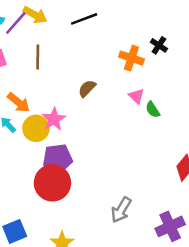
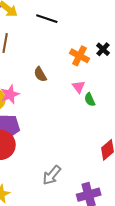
black line: (84, 19) -> (47, 19), turned 30
brown semicircle: (87, 88) -> (40, 74), turned -84

